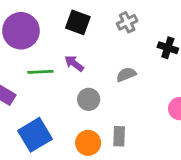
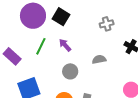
black square: (78, 22) -> (61, 17), moved
green line: (40, 72) -> (41, 46), turned -72

